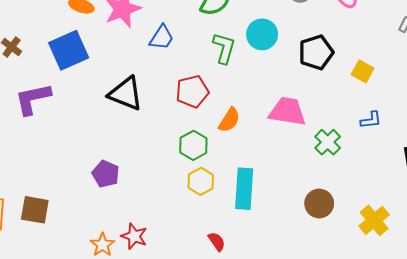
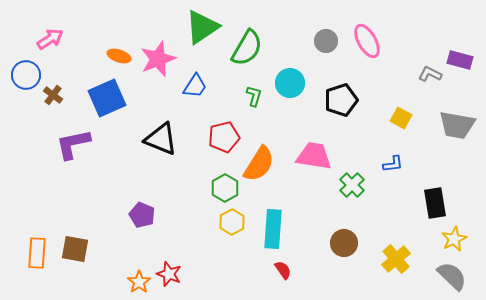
green L-shape: (224, 48) -> (254, 96), size x0.7
yellow square: (363, 71) -> (401, 118), moved
orange semicircle: (229, 120) -> (259, 164), size x1.5
red semicircle: (217, 242) -> (283, 270), moved

